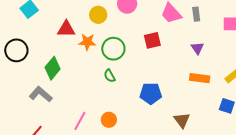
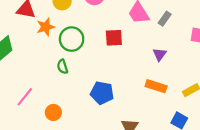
gray rectangle: (196, 14) -> (165, 19), turned 32
orange star: (87, 42) -> (46, 27), turned -30
pink line: (80, 121) -> (25, 97), moved

